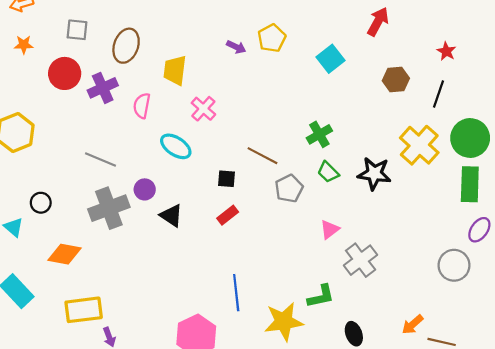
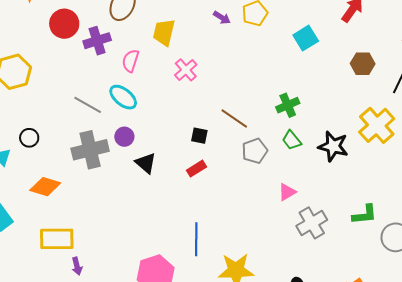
cyan ellipse: (176, 146) -> (123, 97), moved
green L-shape: (321, 296) -> (365, 215), moved

